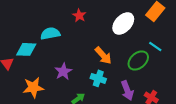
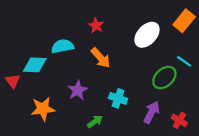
orange arrow: (103, 55) -> (101, 58), moved
purple arrow: (127, 90) -> (152, 112), turned -132

